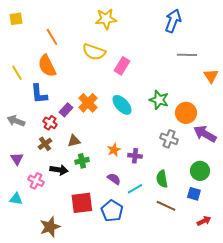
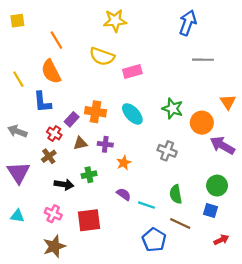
pink rectangle: (122, 66) -> (132, 72), turned 42
orange triangle: (211, 76) -> (228, 102), moved
orange cross: (88, 103) -> (95, 112), turned -36
gray cross: (169, 139) -> (167, 151), moved
brown triangle: (74, 141) -> (80, 143), moved
purple cross: (135, 156) -> (105, 144), moved
purple triangle: (17, 159) -> (18, 173), size x1.6
pink cross: (36, 181) -> (53, 214), moved
cyan line: (135, 189) -> (146, 205), turned 49
blue pentagon: (112, 211) -> (154, 240), moved

